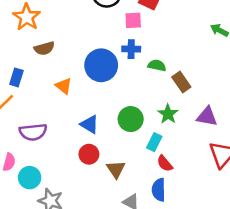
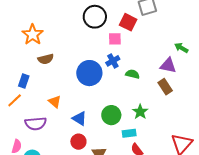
blue cross: (131, 49) -> (113, 61), turned -32
brown rectangle: (181, 82) -> (165, 87), moved
orange triangle: (64, 86) -> (55, 102), moved
purple triangle: (207, 117) -> (168, 65), moved
cyan rectangle: (154, 142) -> (129, 133), turned 56

